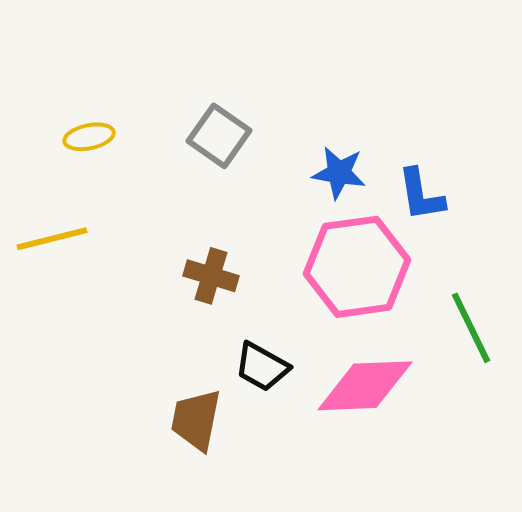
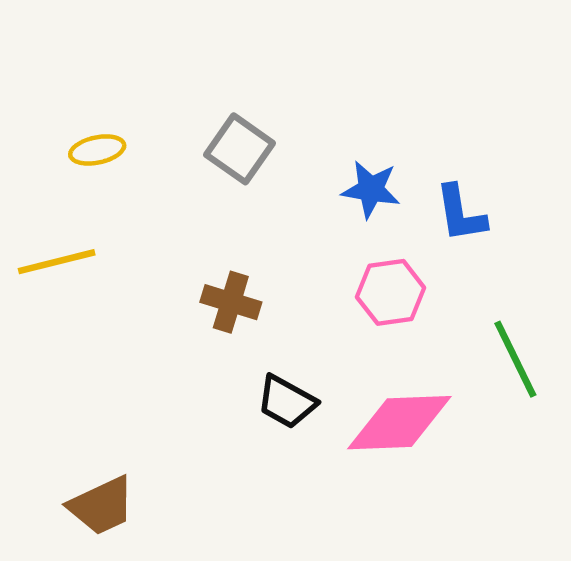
pink hexagon: (357, 267) -> (391, 292), size x0.6
brown trapezoid: (196, 420) -> (102, 506), moved, turned -126

